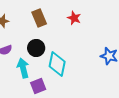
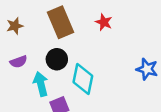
brown rectangle: (39, 18) -> (61, 22), size x1.4

